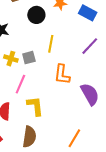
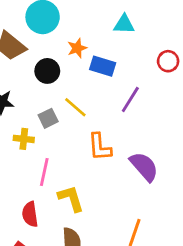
blue rectangle: (88, 13) -> (103, 66), moved
yellow line: (51, 44) -> (75, 107), turned -48
gray square: (29, 58) -> (48, 118), moved

